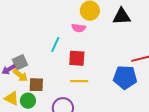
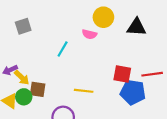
red square: (77, 58) -> (122, 74), moved
gray square: (20, 62) -> (23, 26), moved
green circle: (28, 101) -> (24, 97), moved

